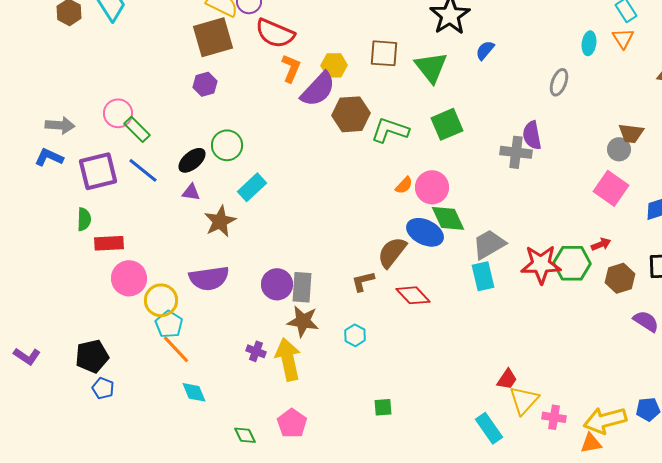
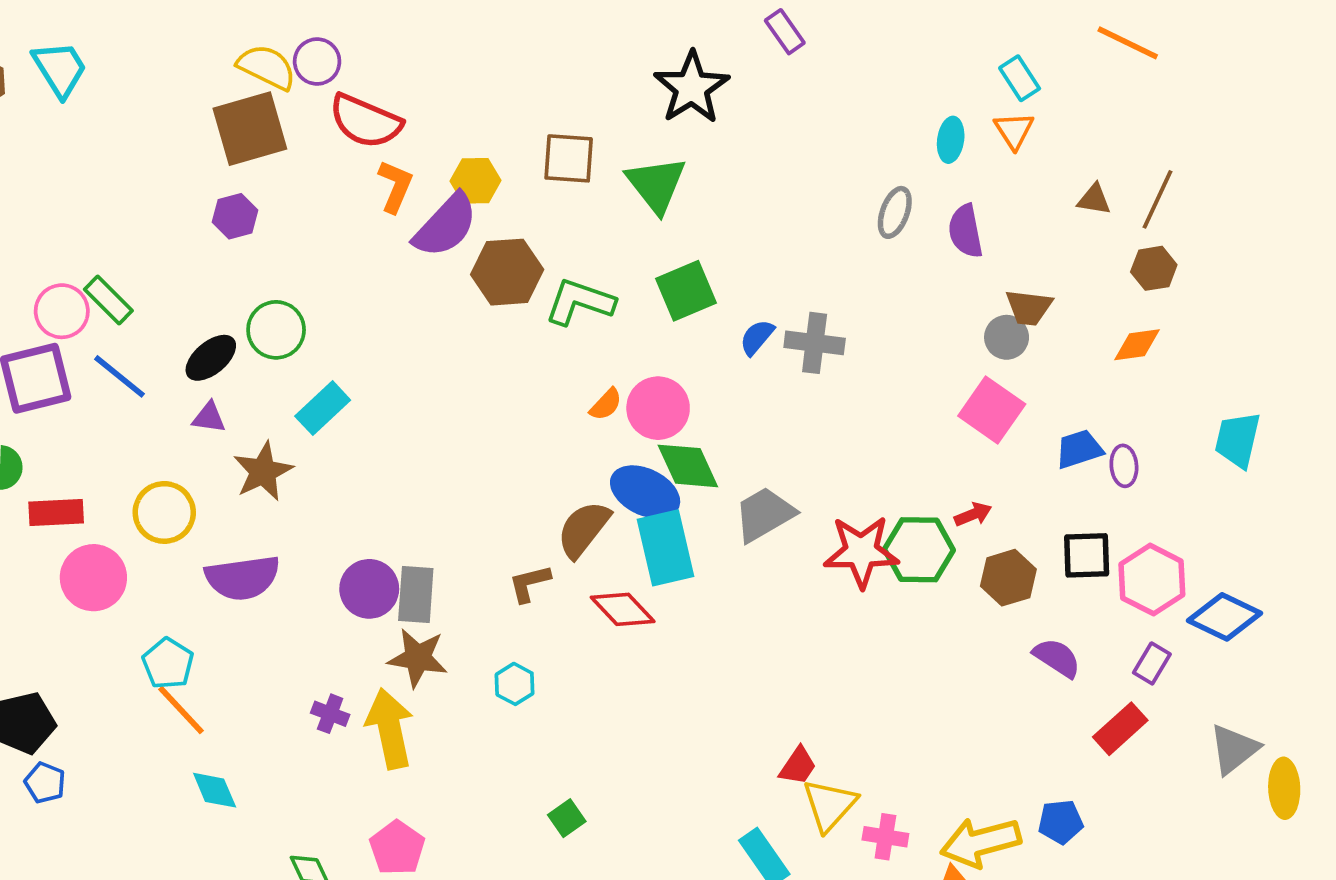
blue semicircle: (485, 50) -> (757, 337), moved
pink circle: (118, 113) -> (62, 311), moved
purple semicircle: (532, 135) -> (966, 231), moved
cyan rectangle: (483, 276) -> (666, 548), moved, size x1.4
yellow circle: (161, 300) -> (164, 512), moved
green square: (383, 407) -> (567, 818), turned -30

